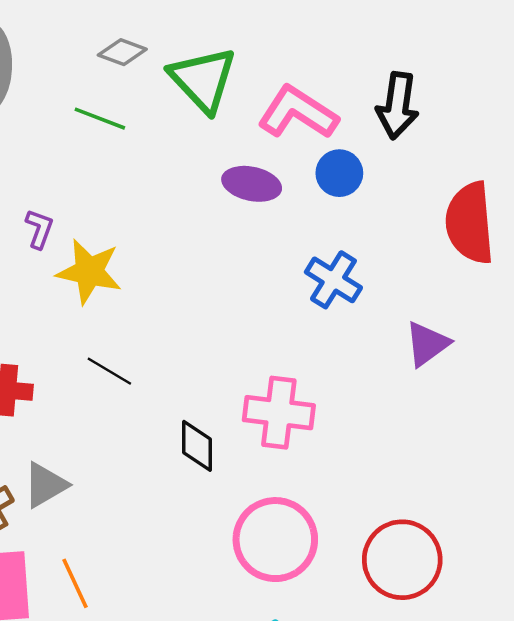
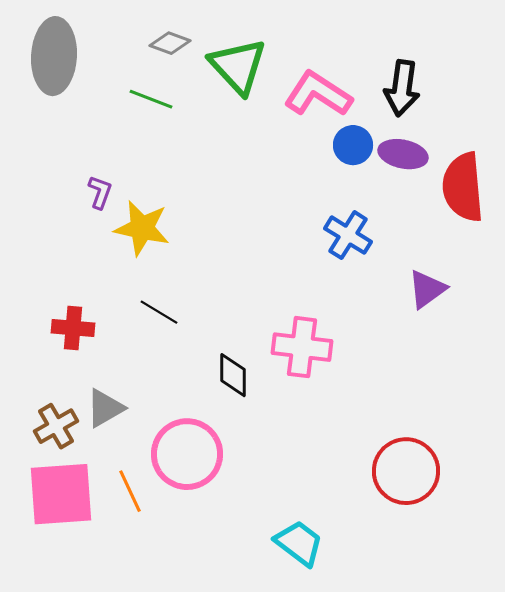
purple ellipse: (252, 184) -> (403, 154), moved
pink circle: (275, 540) -> (187, 454), moved

